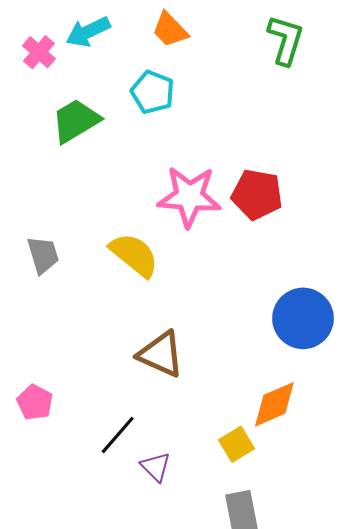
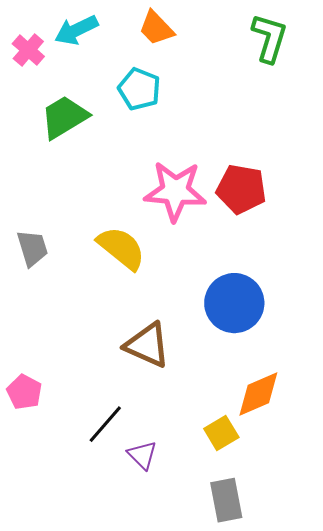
blue circle: (303, 318) -> (234, 303), moved

